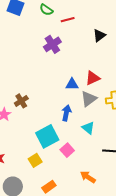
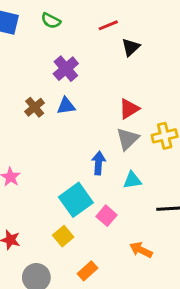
red line: (68, 20) -> (108, 25), moved
blue triangle: (72, 84) -> (66, 106), moved
brown cross: (21, 101) -> (35, 107), moved
cyan triangle: (88, 128) -> (132, 180), turned -40

